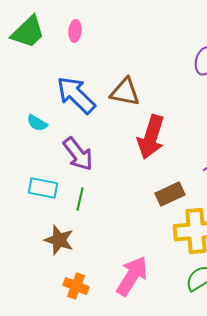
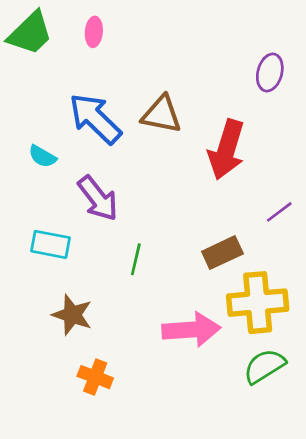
red arrow: (151, 137) -> (226, 150), moved
green line: (80, 199) -> (136, 259), moved
pink arrow: (132, 276) -> (191, 330), moved, turned 54

